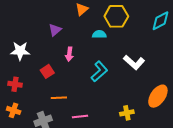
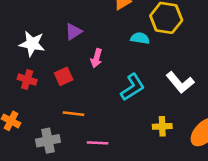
purple triangle: (55, 30) -> (73, 32), moved
red cross: (15, 84) -> (27, 80), moved
yellow cross: (127, 113) -> (162, 126), moved

